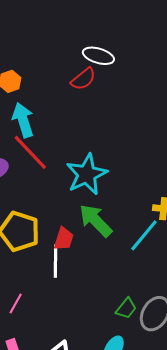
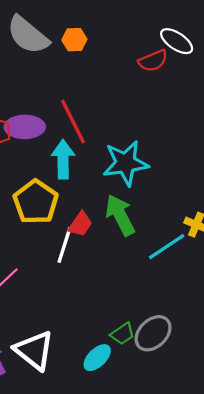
cyan arrow: (23, 120) -> (63, 159), moved
green trapezoid: (126, 308) -> (123, 334), moved

